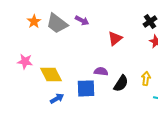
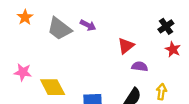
orange star: (34, 21) -> (25, 17), moved
purple semicircle: (101, 71) -> (140, 66), moved

